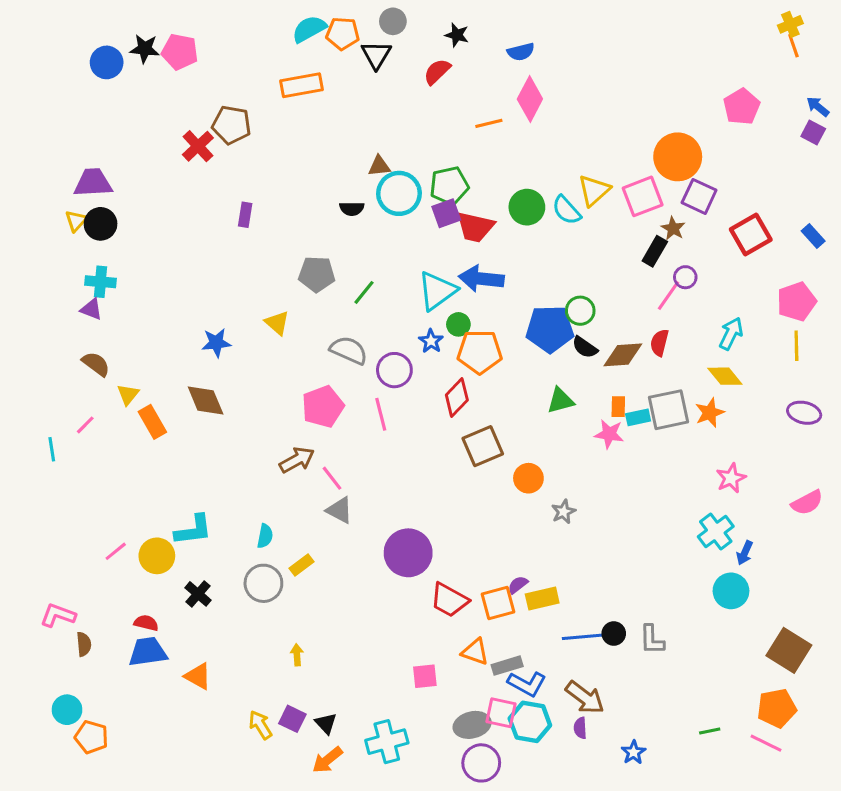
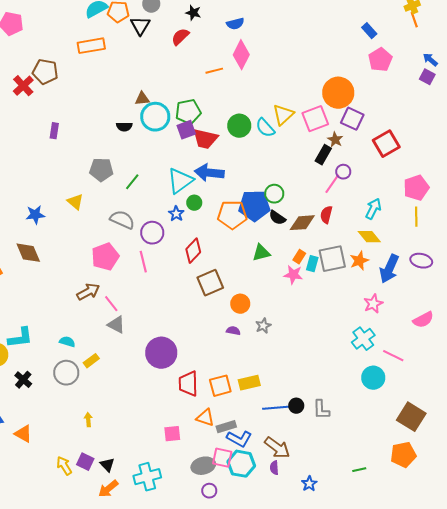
blue rectangle: (813, 236) -> (369, 31), moved
orange pentagon: (480, 352) -> (232, 215), moved
orange rectangle: (618, 407) -> (299, 257), turned 32
cyan rectangle: (638, 417) -> (312, 264), turned -63
cyan semicircle: (265, 536) -> (67, 342), turned -84
blue arrow: (745, 553) -> (389, 269), moved, size x1.8
purple semicircle: (518, 585) -> (233, 331), moved, turned 48
red trapezoid: (449, 600) -> (188, 384), turned 60
pink line: (766, 743) -> (393, 356), moved
purple circle: (481, 763) -> (209, 491), size x0.6

